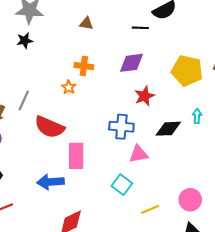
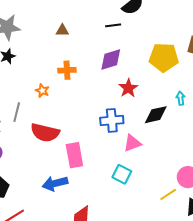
orange star: (69, 87) -> (42, 91), moved
yellow line: (150, 209) -> (168, 194), moved

